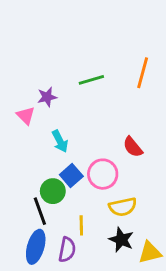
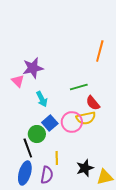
green line: (91, 80) -> (79, 87), moved
purple star: (47, 97) -> (33, 68), size x1.5
yellow semicircle: (123, 207) -> (86, 118), moved
black star: (121, 240) -> (85, 168), turned 30

